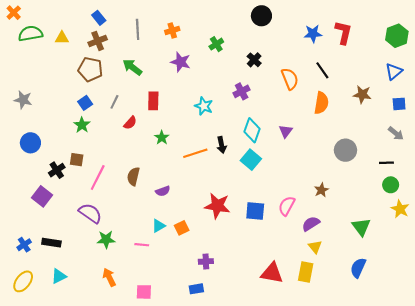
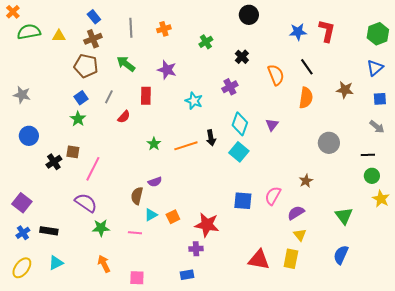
purple star: (181, 62) -> (167, 70), moved
green star: (162, 138) -> (154, 144), moved
brown semicircle: (133, 176) -> (137, 196), moved
purple square: (42, 196) -> (22, 203), moved
red star: (217, 206) -> (207, 225), moved

